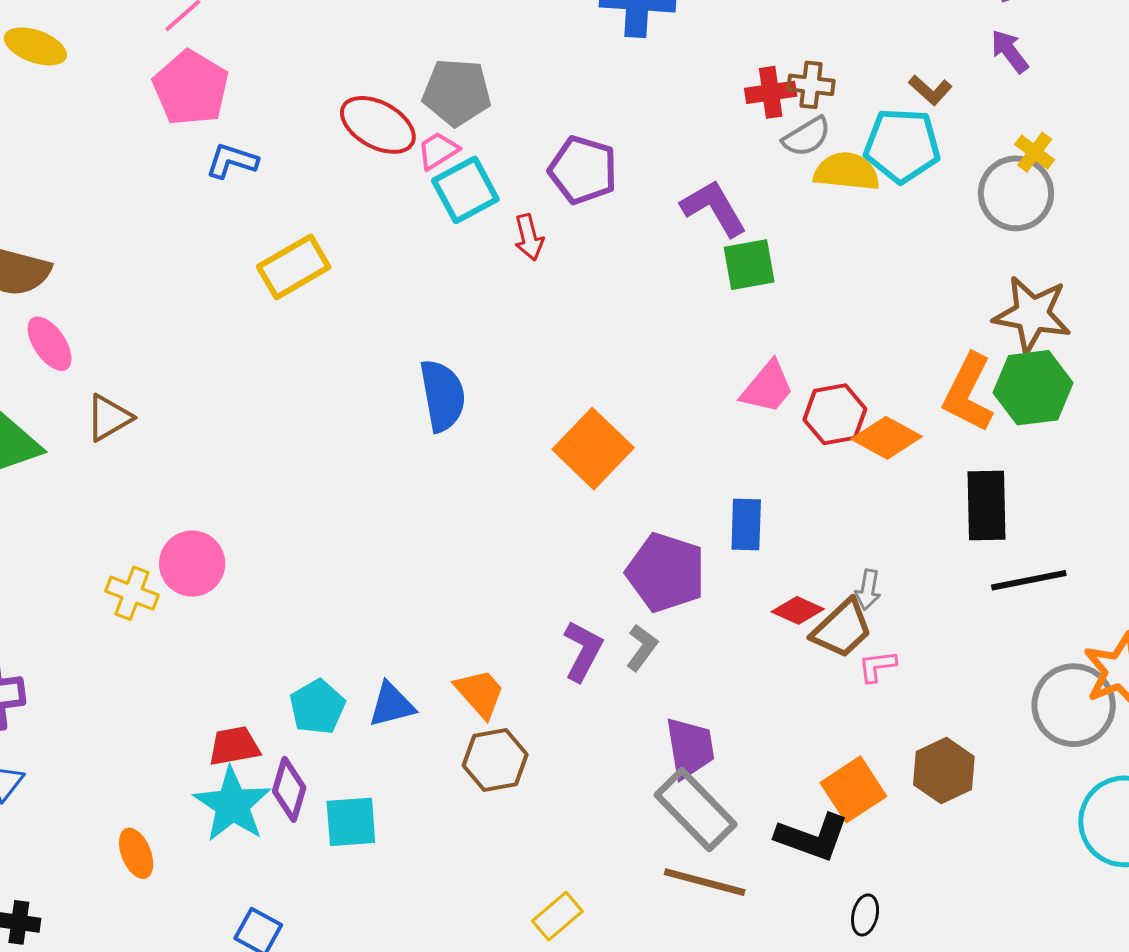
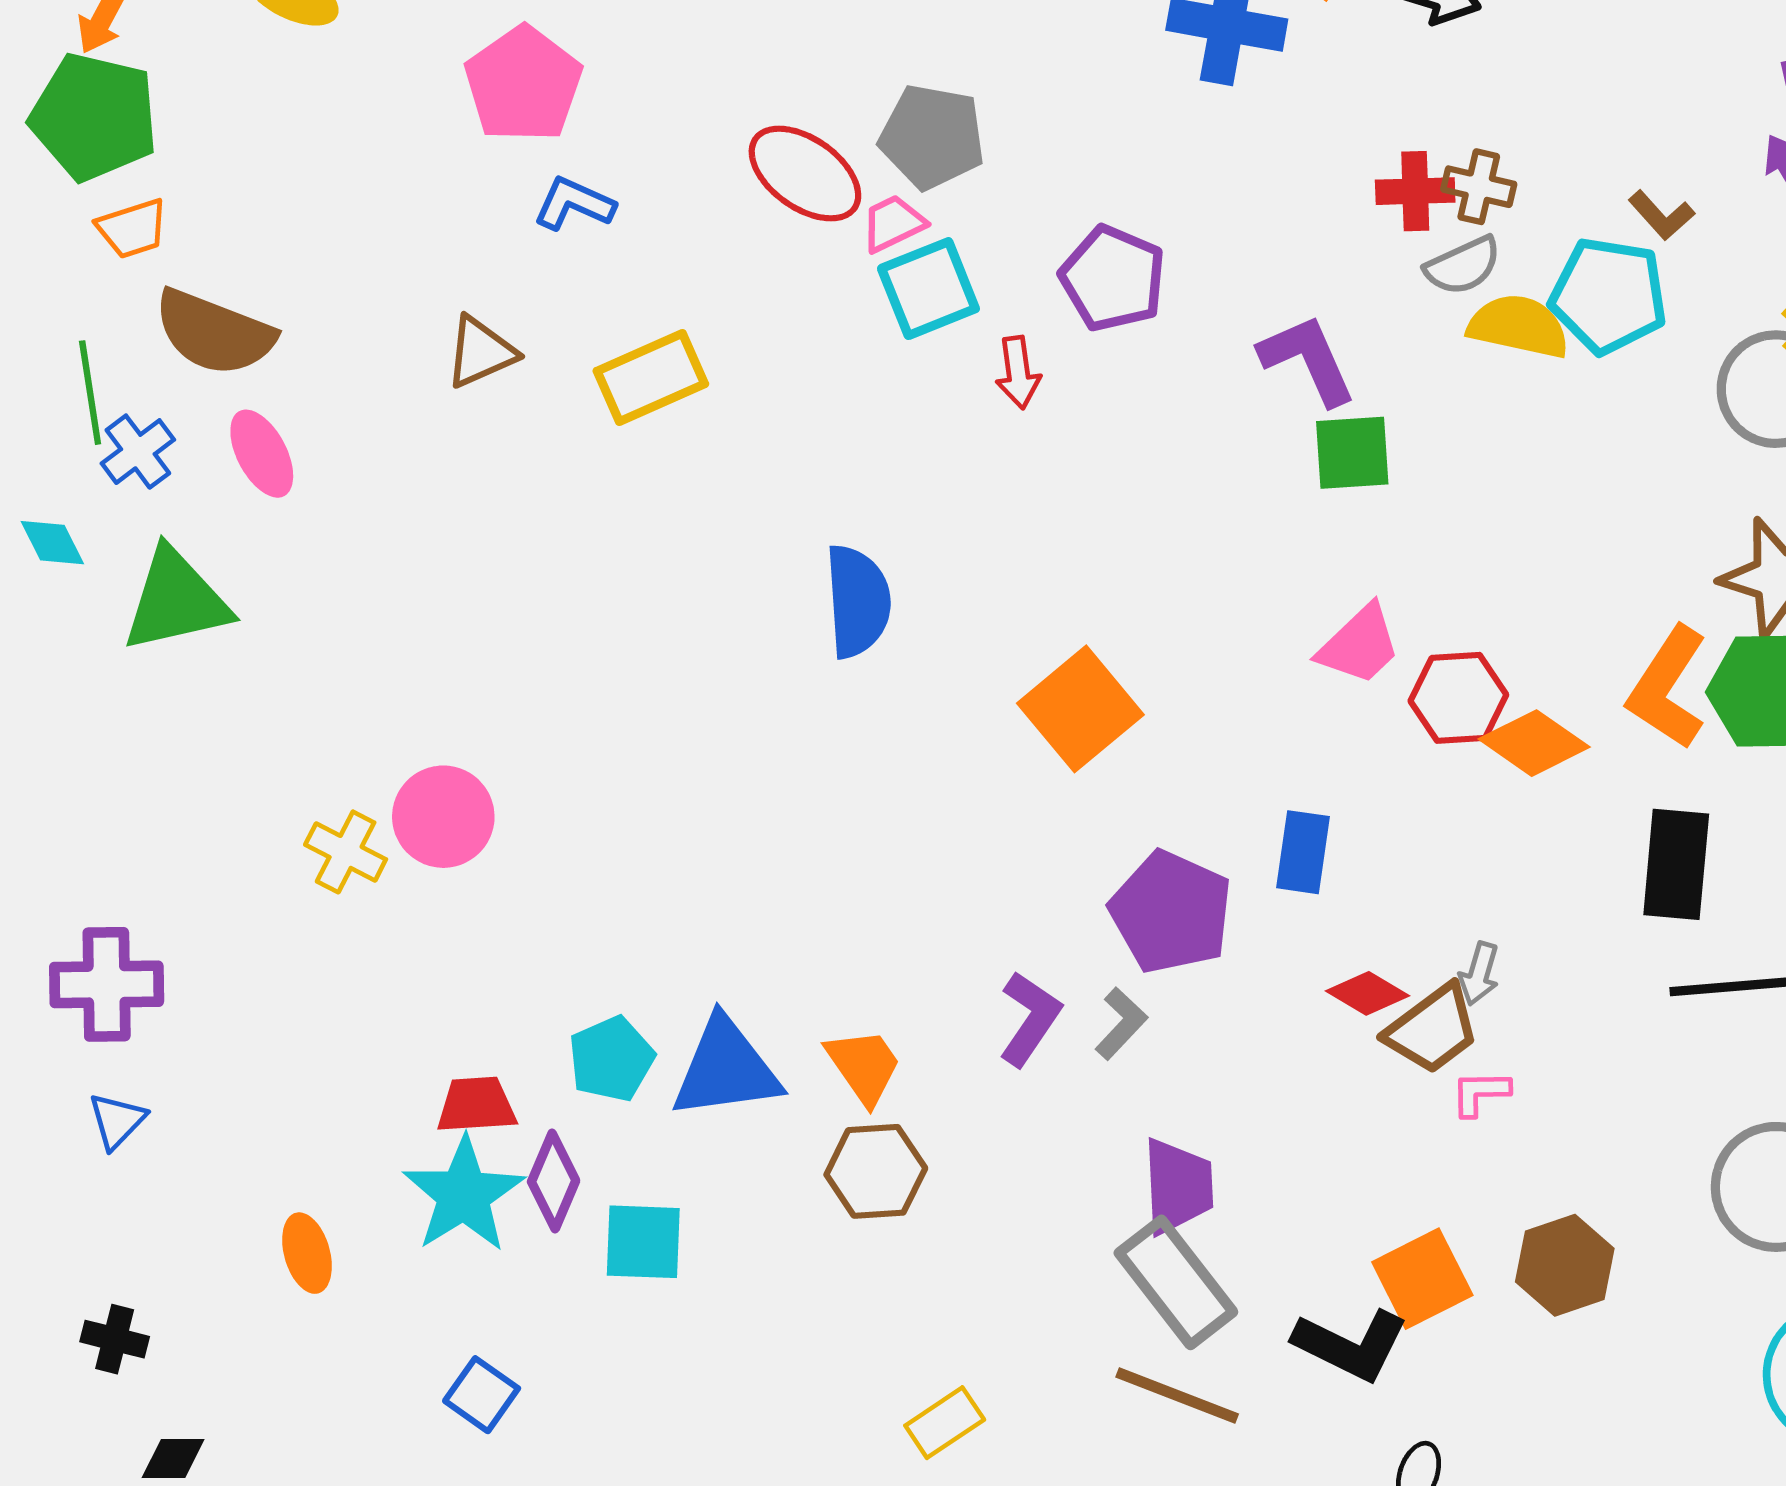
brown triangle: (109, 418) -> (481, 352), moved
blue triangle: (392, 705) -> (726, 1069), size x1.5

